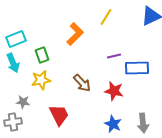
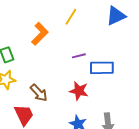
brown arrow: (82, 83) -> (39, 93), moved

